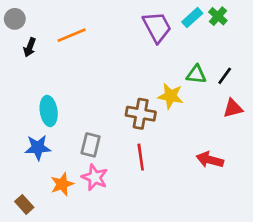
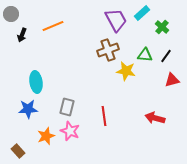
green cross: (218, 16) -> (162, 27), moved
brown cross: (141, 114) -> (108, 50), moved, turned -30

